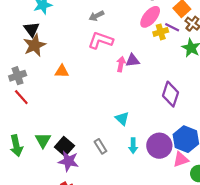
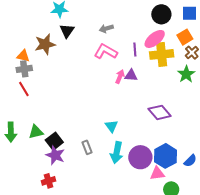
purple line: (172, 27) -> (135, 50), moved, turned 48
black triangle: (31, 29) -> (67, 31), moved
yellow cross: (161, 32) -> (162, 54), size x1.6
orange triangle: (62, 71) -> (23, 56), moved
purple diamond: (170, 94) -> (160, 112), turned -70
green triangle: (43, 140) -> (36, 132), turned 35
cyan arrow: (133, 146) -> (117, 153), size x1.5

